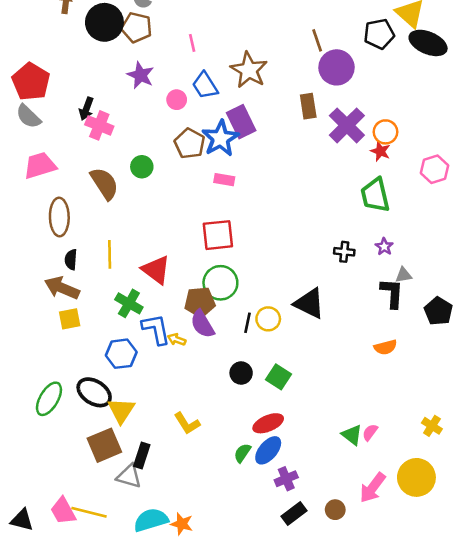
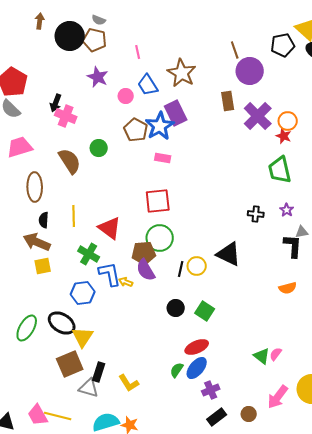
yellow L-shape: (187, 423) -> (129, 383), moved

